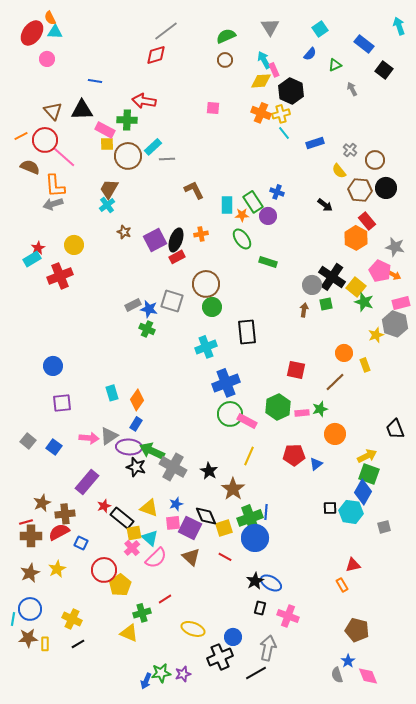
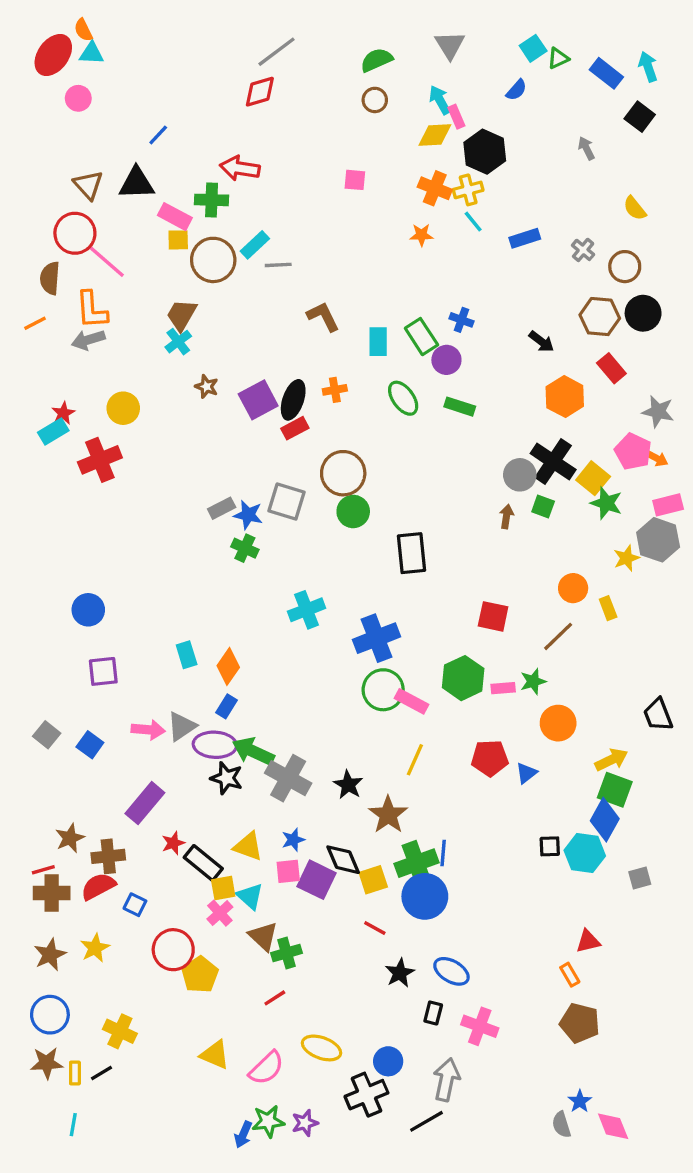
cyan arrow: (399, 26) -> (648, 67), moved
green triangle: (335, 65) -> (558, 58), moved
blue line: (95, 81) -> (158, 135), turned -56
orange line: (21, 136) -> (35, 323), moved
brown semicircle: (30, 167) -> (50, 278), turned -108
yellow semicircle: (339, 171) -> (635, 208), moved
orange star: (242, 215) -> (421, 235), moved
orange hexagon: (356, 238) -> (565, 397), moved
green rectangle: (268, 262) -> (460, 407), moved
green square: (326, 304) -> (543, 506), turned 32
cyan cross: (206, 347) -> (307, 610), moved
brown triangle: (191, 557) -> (263, 936), moved
pink semicircle: (156, 558) -> (267, 1068), moved
black star: (255, 581) -> (400, 973), moved
green cross: (142, 613) -> (287, 953), moved
cyan line: (13, 619) -> (73, 1125), moved
brown pentagon: (357, 630) -> (580, 1023), moved
black line: (78, 644) -> (102, 1073), moved

